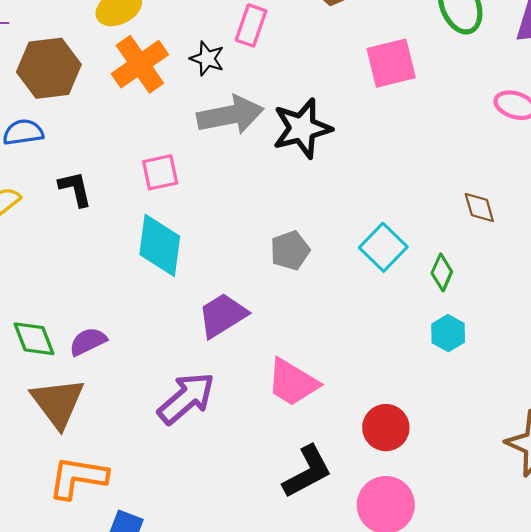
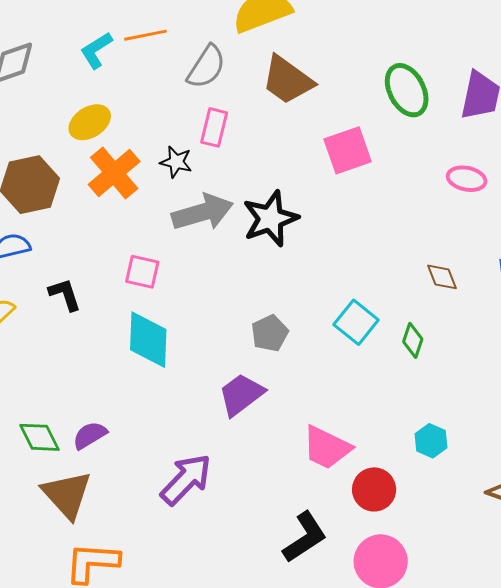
pink square: (160, 172) -> (142, 272), turned 30
purple trapezoid: (222, 315) -> (241, 395), moved
cyan hexagon: (448, 333) -> (431, 441), moved
pink trapezoid: (293, 382) -> (327, 448), moved

